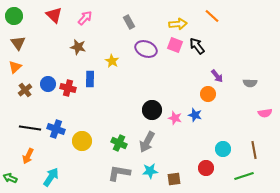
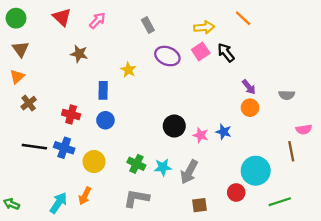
pink square: (175, 45) -> (201, 51), turned 35
brown star: (78, 47) -> (79, 54), moved
blue circle: (48, 84) -> (105, 120), moved
red cross: (68, 88) -> (71, 115), moved
orange circle: (208, 94) -> (250, 108), moved
gray arrow: (147, 142) -> (189, 172), moved
cyan circle: (223, 149) -> (256, 171), size x1.6
brown line: (254, 150) -> (291, 151), moved
orange arrow: (28, 156) -> (85, 196), moved
cyan star: (150, 171) -> (163, 167), moved

